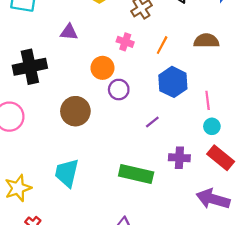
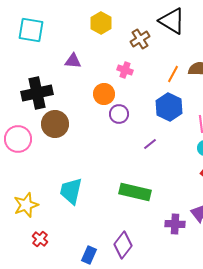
orange line: (162, 45) -> (173, 74), moved
brown circle: (75, 111) -> (55, 124), moved
purple cross: (179, 158) -> (175, 224), moved

